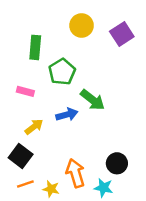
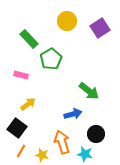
green rectangle: (35, 47) -> (29, 39), turned -48
green arrow: (93, 100) -> (89, 91), moved
blue arrow: (67, 115) -> (73, 114), moved
orange line: (25, 184) -> (21, 151), turned -40

